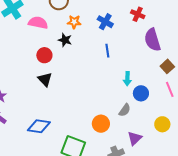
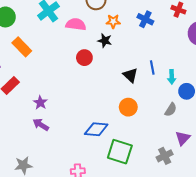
blue line: (107, 51) -> (152, 68), moved
black triangle: (45, 79) -> (130, 75), moved
orange circle: (101, 124) -> (128, 107), moved
blue diamond: (39, 126) -> (96, 129), moved

